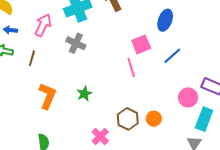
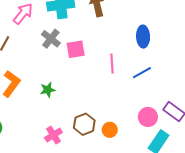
blue ellipse: (165, 20) -> (143, 37), turned -35
pink square: (141, 44) -> (76, 49), moved
pink line: (131, 67) -> (112, 63), moved

